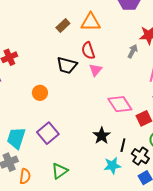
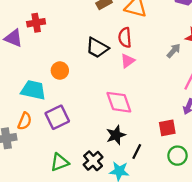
pink diamond: (120, 104) -> (119, 102), moved
cyan trapezoid: (16, 138) -> (33, 90), moved, turned 70
black cross: (140, 156) -> (93, 161), moved
orange semicircle: (25, 176) -> (25, 121), moved

